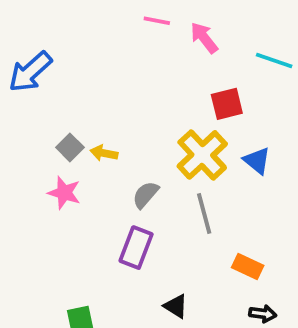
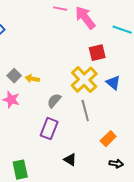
pink arrow: (204, 38) -> (85, 18), size x1.4
orange rectangle: (248, 266) -> (108, 139), turned -70

